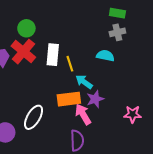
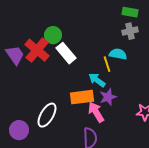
green circle: (26, 28) -> (53, 35), moved
white rectangle: (53, 55) -> (66, 53), turned -45
yellow line: (70, 64) -> (107, 64), moved

